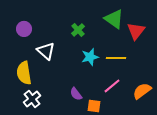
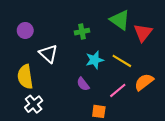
green cross: (78, 30) -> (82, 32), turned 32
yellow line: (116, 58) -> (122, 61), turned 30
orange semicircle: (142, 91) -> (144, 82), moved
purple semicircle: (76, 94) -> (83, 84), moved

